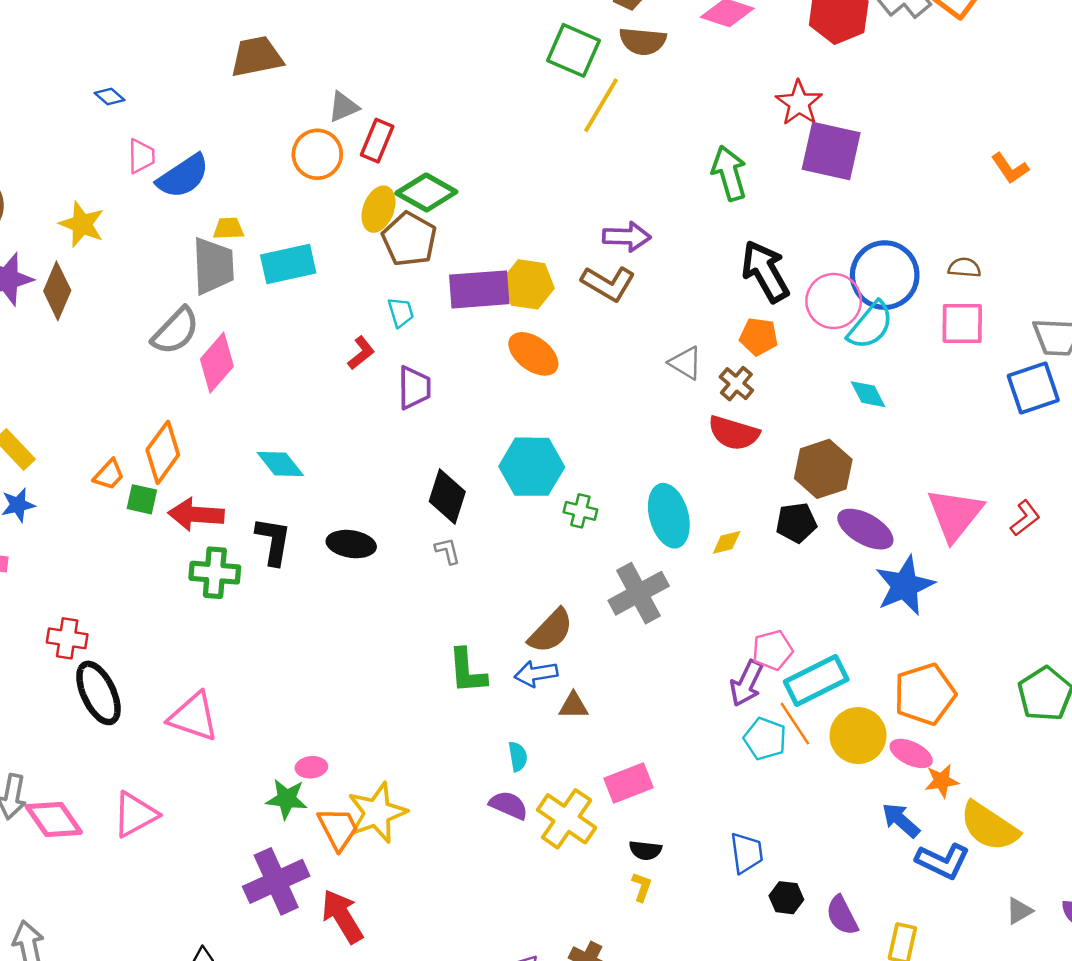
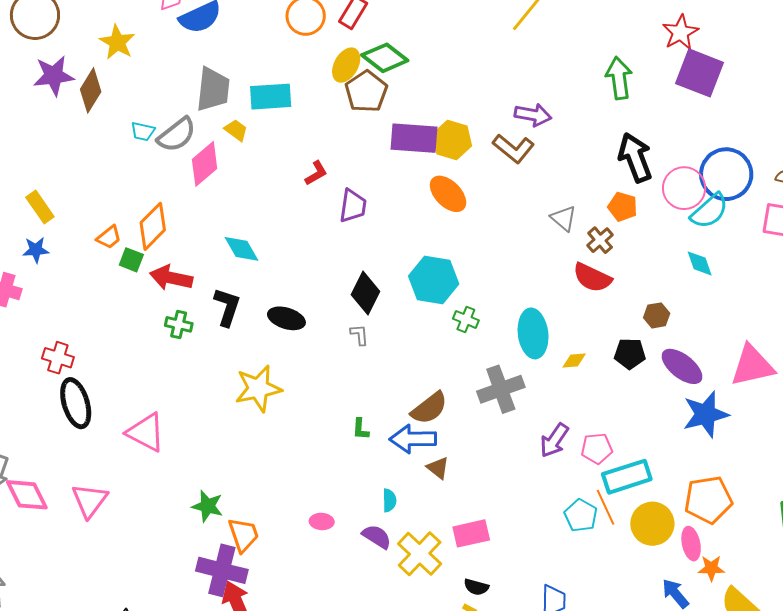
yellow trapezoid: (228, 228) -> (236, 130), moved, turned 30
cyan trapezoid: (401, 312) -> (143, 131), moved, turned 110
brown hexagon: (823, 469) -> (657, 315), size x0.6
pink triangle: (955, 514) -> (752, 366), turned 30
green cross: (215, 573) -> (179, 324), size x0.7
green L-shape: (467, 671) -> (361, 429), size x0.6
blue arrow: (536, 674) -> (413, 439), size x1.4
purple arrow: (746, 683) -> (554, 440), moved
brown triangle: (573, 706) -> (438, 468), turned 30
pink ellipse: (911, 753) -> (691, 544), turned 44
pink ellipse: (311, 767) -> (322, 521), moved
yellow star: (377, 813) -> (258, 388), moved
pink triangle: (135, 814) -> (90, 500), turned -33
purple cross: (276, 881) -> (222, 570), moved, turned 30

